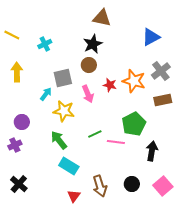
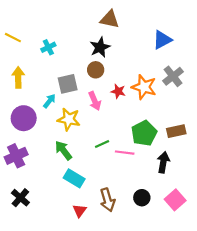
brown rectangle: (163, 100) -> (176, 131), moved
purple circle: (22, 122) -> (24, 118), moved, size x1.5
purple cross: (15, 145) -> (16, 156), size x1.5

